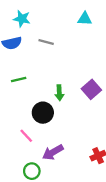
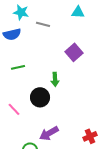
gray line: (46, 42) -> (43, 24), moved
purple square: (91, 89) -> (74, 52), moved
pink line: (26, 136) -> (14, 109), moved

